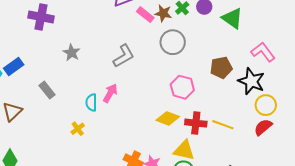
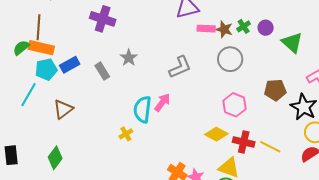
pink rectangle: (145, 15) -> (206, 29), turned -42
gray rectangle: (47, 90) -> (102, 71), moved
cyan semicircle: (91, 102) -> (143, 109), size x1.5

